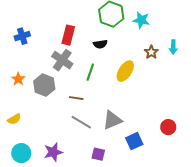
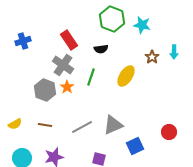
red rectangle: (68, 35) -> (69, 40), turned -48
orange star: (18, 79) -> (67, 87), moved
brown line: (76, 98) -> (45, 125), moved
gray line: (81, 122) -> (82, 127), turned -60

